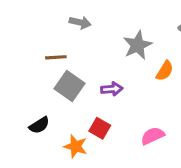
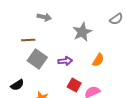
orange semicircle: (165, 71) -> (98, 60), moved
red square: (100, 128) -> (74, 85), moved

